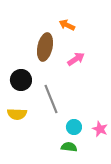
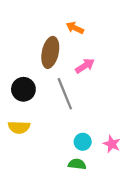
gray line: (51, 99) -> (65, 94), moved

